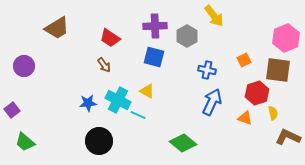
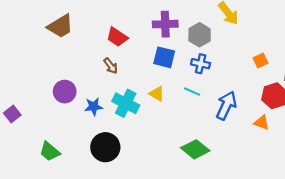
purple circle: (24, 66) -> (65, 92), moved
blue cross: (207, 70) -> (201, 64), moved
cyan line: (138, 115) -> (192, 92), moved
green trapezoid: (25, 142) -> (50, 151), moved

